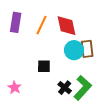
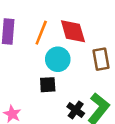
cyan circle: (74, 50) -> (58, 59), moved

